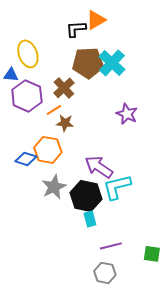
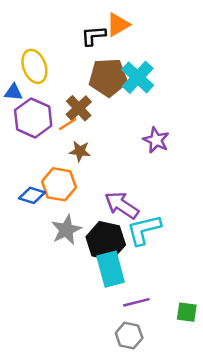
orange line: (54, 110) -> (68, 124), moved
cyan rectangle: (90, 219) -> (111, 269), size x1.8

